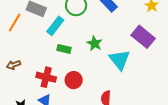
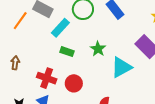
cyan triangle: (120, 60) -> (121, 67), turned 35
brown arrow: (13, 65) -> (15, 63), turned 112

